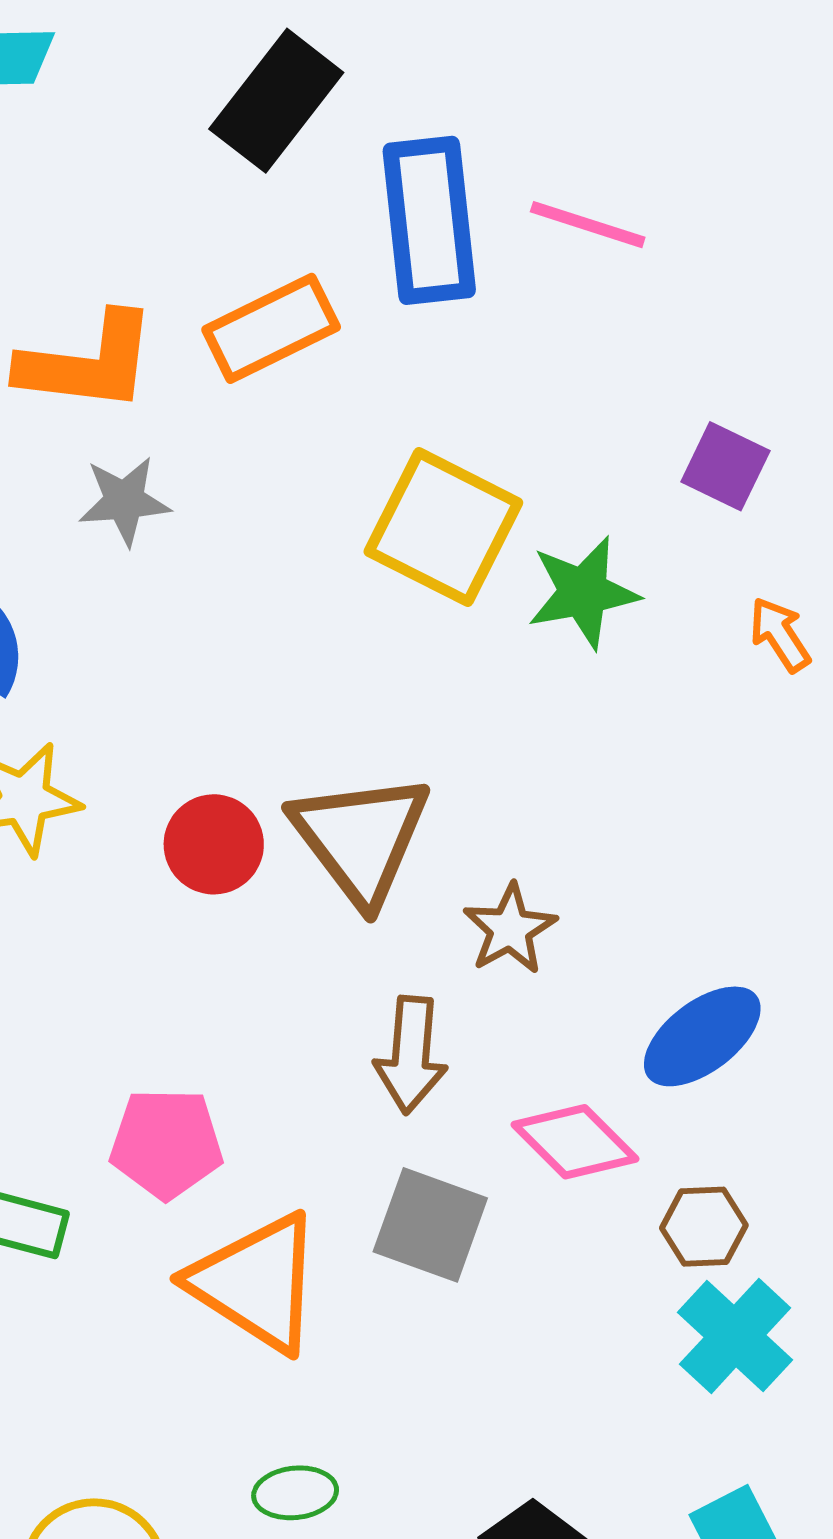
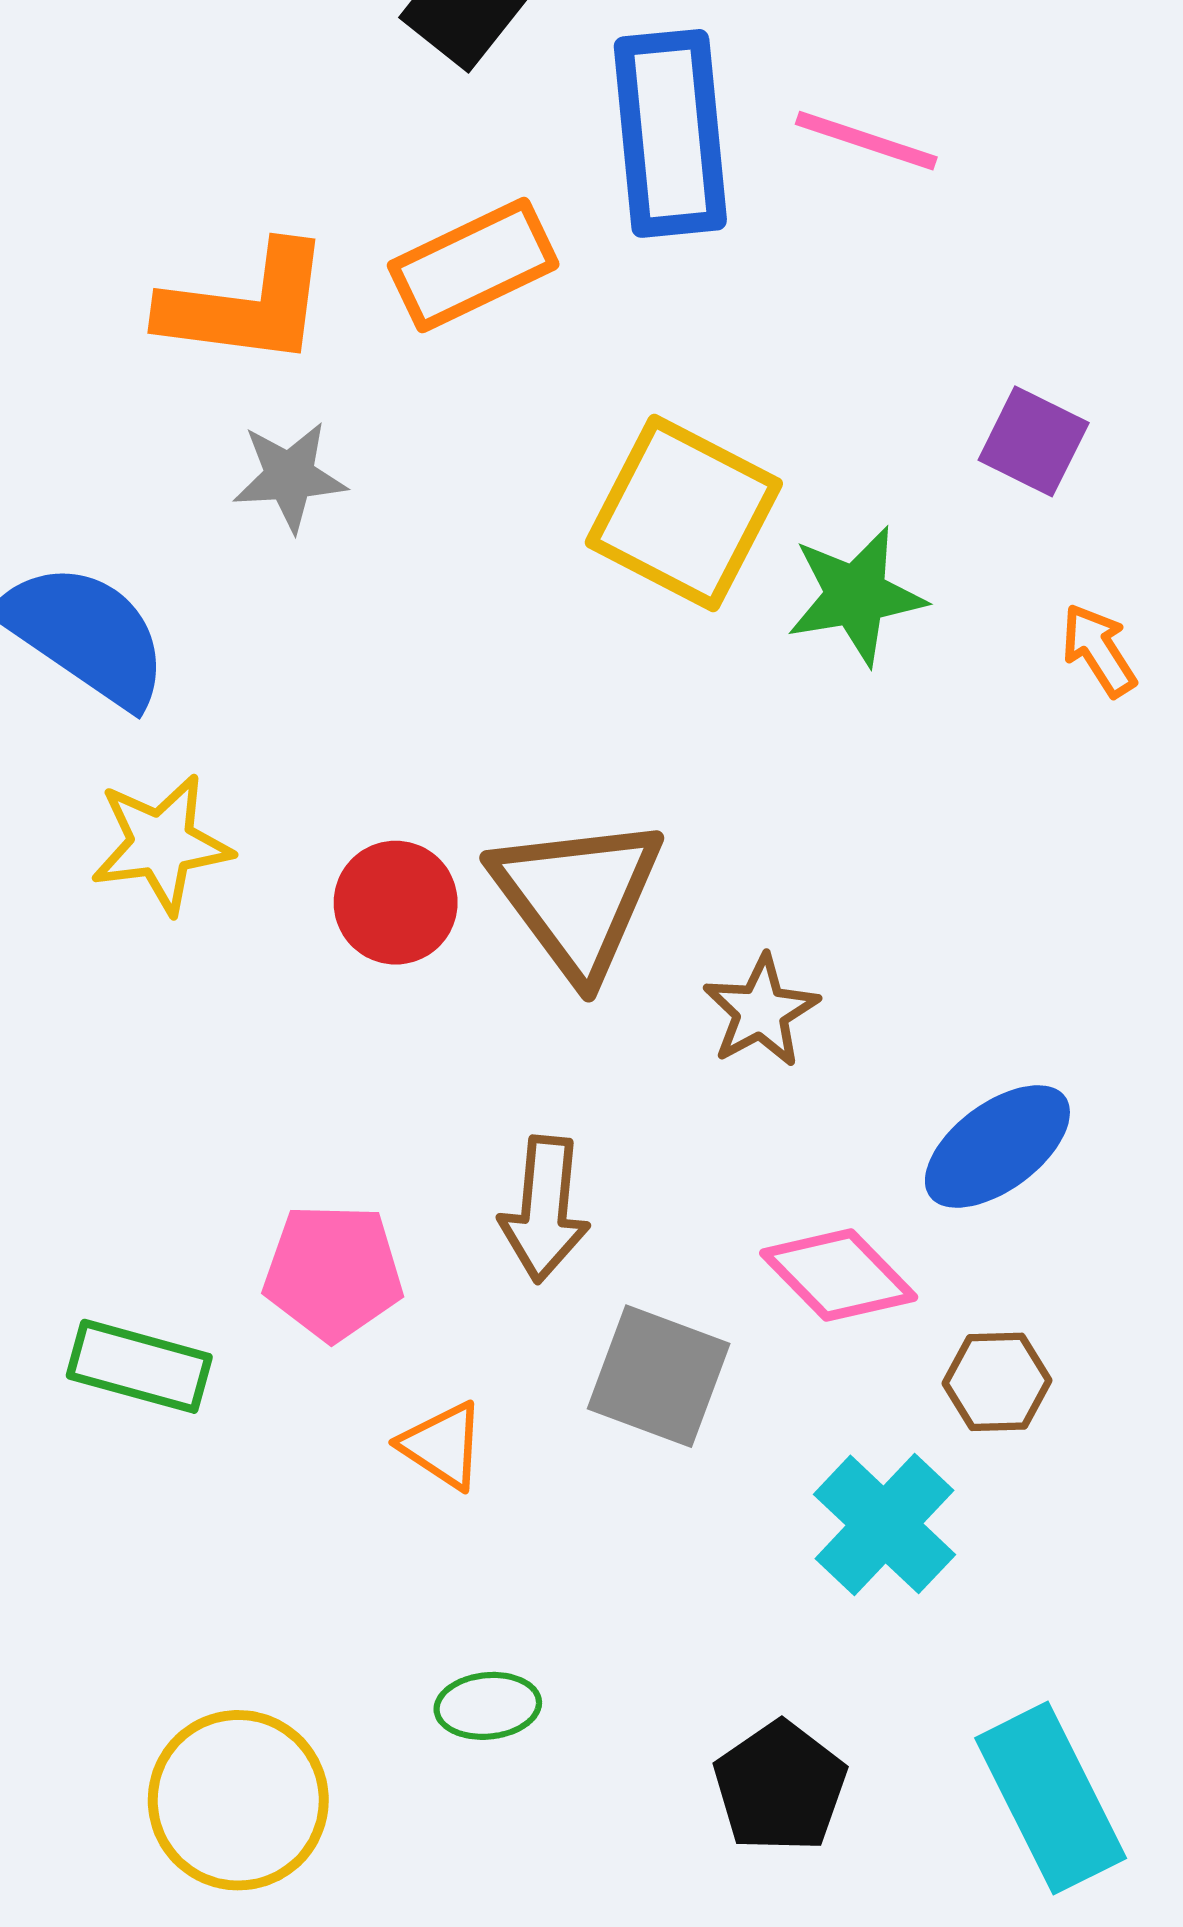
brown arrow: (411, 1055) -> (545, 1209), moved
orange triangle: (256, 1283) -> (443, 1445), size x0.5
cyan cross: (735, 1336) -> (885, 1524), moved

